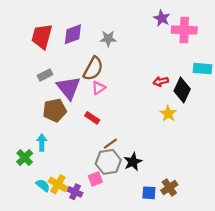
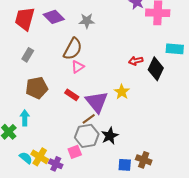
purple diamond: (73, 34) -> (54, 17), turned 65
gray rectangle: (45, 75) -> (28, 55), turned -32
purple triangle: (69, 88) -> (97, 102), moved
yellow star: (168, 114) -> (122, 92), moved
brown cross: (169, 188) -> (144, 160), turned -35

